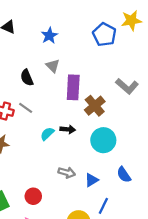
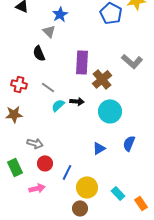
gray triangle: (53, 66) -> (49, 31), moved
gray line: (26, 108) -> (48, 87), moved
gray arrow: (67, 173) -> (35, 143), moved
blue semicircle: (124, 175) -> (129, 143), turned 56
blue line: (103, 206) -> (67, 172), moved

